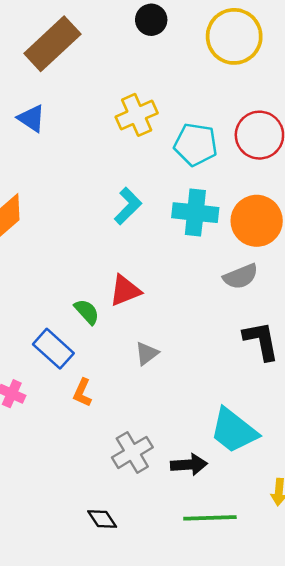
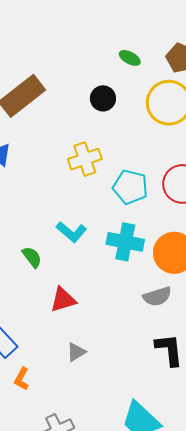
black circle: (151, 20) -> (103, 98), moved
cyan L-shape: (128, 206) -> (71, 232), turned 80
green semicircle: (87, 312) -> (32, 257), moved

